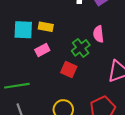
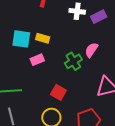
pink semicircle: (98, 34) -> (91, 50), turned 35
red square: (69, 70) -> (58, 92), moved

